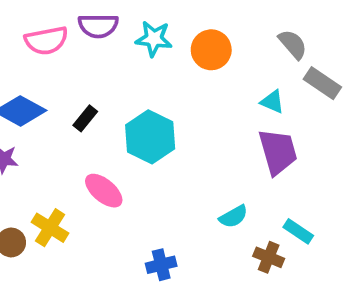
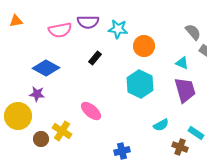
orange circle: (211, 50) -> (144, 46), moved
black rectangle: (85, 118) -> (95, 58), moved
cyan hexagon: (150, 137) -> (140, 84), moved

